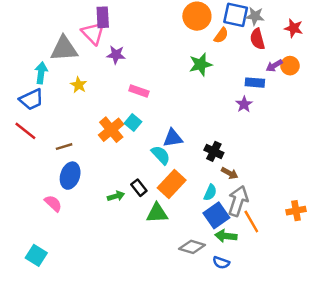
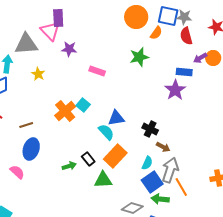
pink rectangle: (139, 91) -> (97, 71), moved
purple star: (244, 104) -> (175, 90), size x1.5

